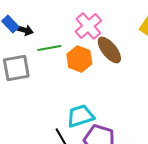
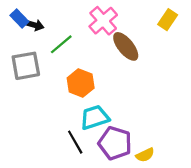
green line: (49, 48) -> (61, 44), turned -30
orange hexagon: (79, 59) -> (81, 83), moved

